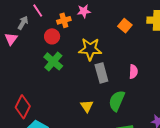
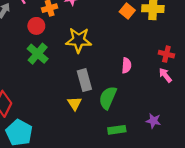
orange square: (125, 26) -> (127, 11), moved
gray rectangle: (101, 73) -> (84, 80), moved

